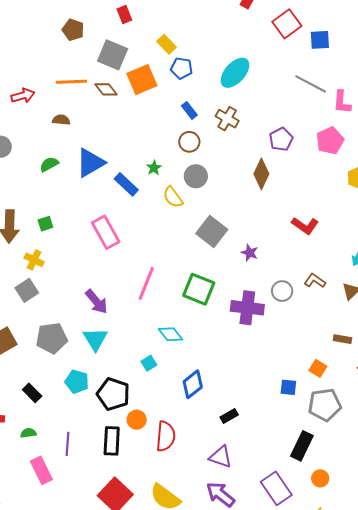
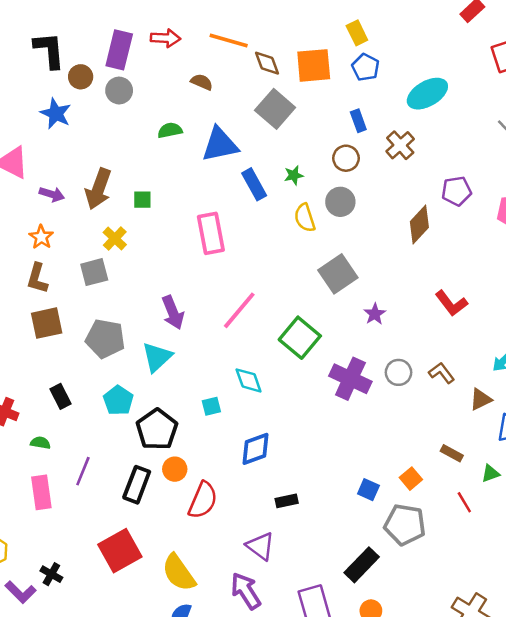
gray square: (113, 55) -> (275, 109), moved

